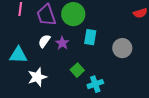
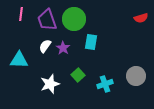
gray circle: (122, 48) -> (136, 76), moved
white star: (37, 77) -> (50, 84), moved
cyan cross: (95, 84) -> (105, 84), moved

